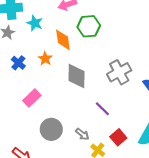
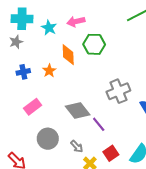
cyan star: (35, 23) -> (49, 28), moved
blue cross: (18, 63) -> (23, 72), turned 32
gray diamond: (77, 76) -> (78, 110), moved, turned -45

